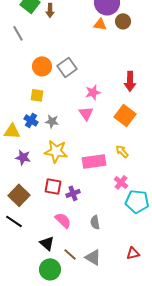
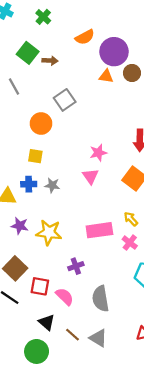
brown arrow: (50, 10) -> (50, 61), turned -88
gray square: (67, 67) -> (65, 100), moved
blue cross: (31, 120) -> (29, 184), turned -32
yellow star: (56, 151) -> (49, 232), moved
pink cross: (121, 182) -> (130, 243), moved
red square: (53, 186) -> (40, 286), moved
gray semicircle: (95, 222) -> (101, 299), size x1.6
green circle: (50, 269) -> (37, 351), moved

